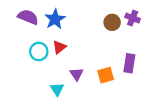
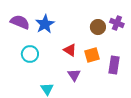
red triangle: (59, 47) -> (70, 50), moved, turned -48
purple triangle: (77, 74) -> (74, 75), moved
orange square: (106, 75) -> (92, 55), moved

